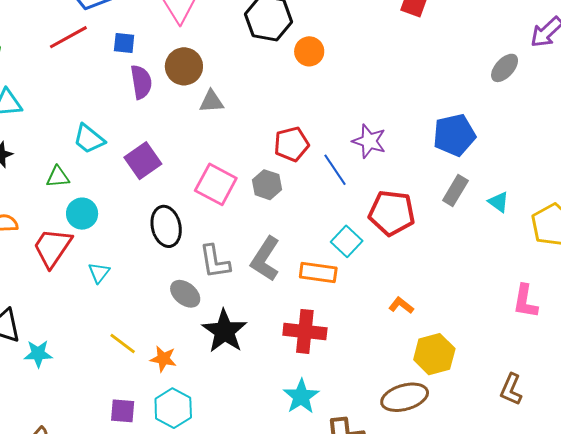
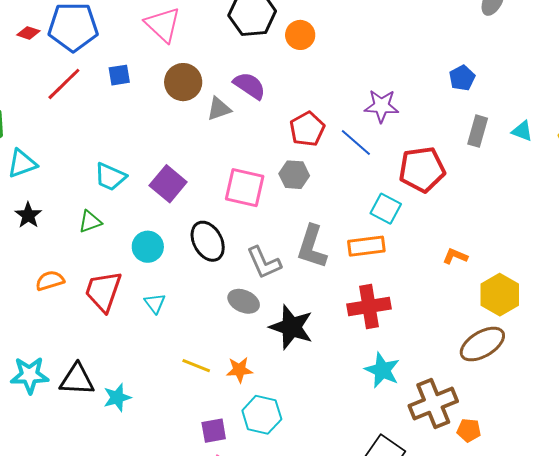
purple semicircle: (141, 82) -> (250, 86), moved, turned -32
blue pentagon: (454, 135) -> (462, 78), size x0.6
cyan circle: (82, 214) -> (148, 247), moved

